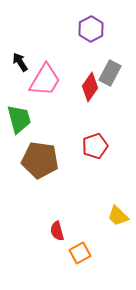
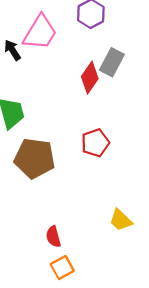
pink trapezoid: (45, 80) -> (40, 32), moved
orange square: (80, 253) -> (62, 268), moved

